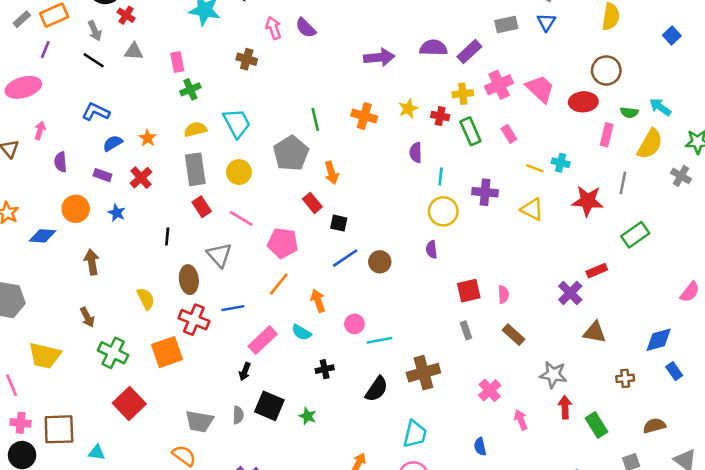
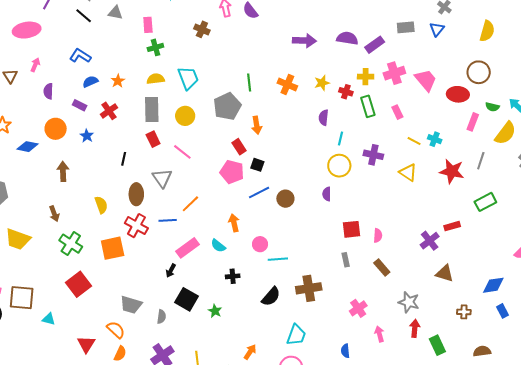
pink pentagon: (283, 243) -> (232, 172), moved
orange line: (279, 284) -> (190, 204), moved
gray semicircle: (238, 415) -> (161, 317), moved

